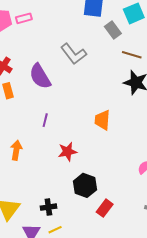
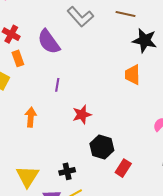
brown line: (132, 55) -> (125, 14), moved
orange trapezoid: (102, 120) -> (133, 75), moved

